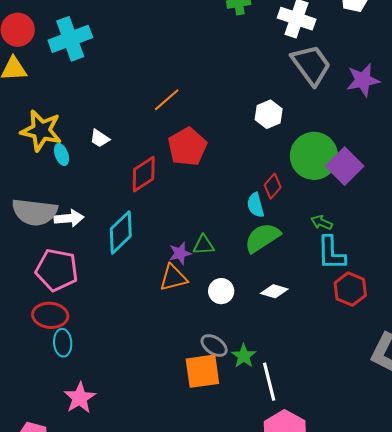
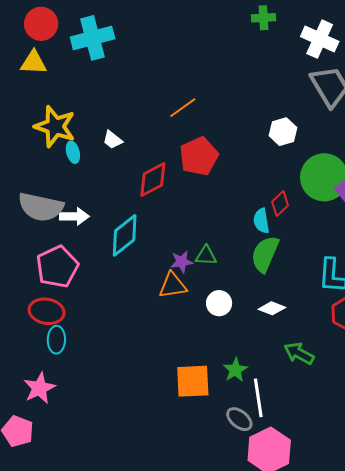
green arrow: (322, 223) -> (299, 353), moved, size x1.4
green semicircle: (262, 238) -> (265, 254), turned -39
pink pentagon: (57, 270) -> (57, 267), turned 30
gray ellipse: (214, 346) -> (239, 419), moved
pink star: (80, 398) -> (39, 388), moved

